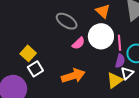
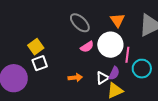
purple semicircle: (120, 61) -> (114, 73), moved
white triangle: (127, 73) -> (102, 78), moved
orange arrow: (73, 76) -> (75, 78), size x0.6

